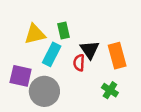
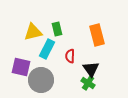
black triangle: (90, 50) -> (91, 69), moved
orange rectangle: (117, 56) -> (97, 35), moved
green cross: (110, 90) -> (88, 83), moved

